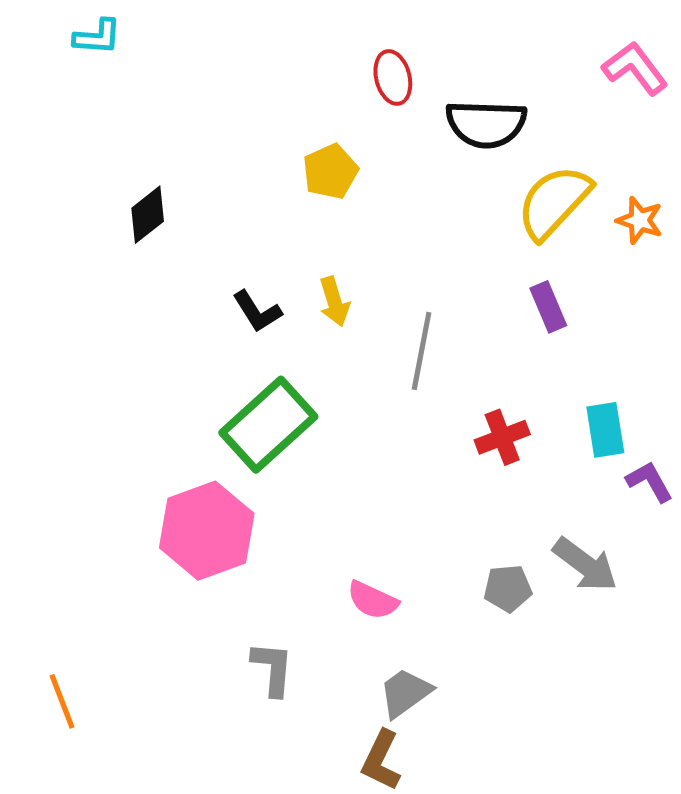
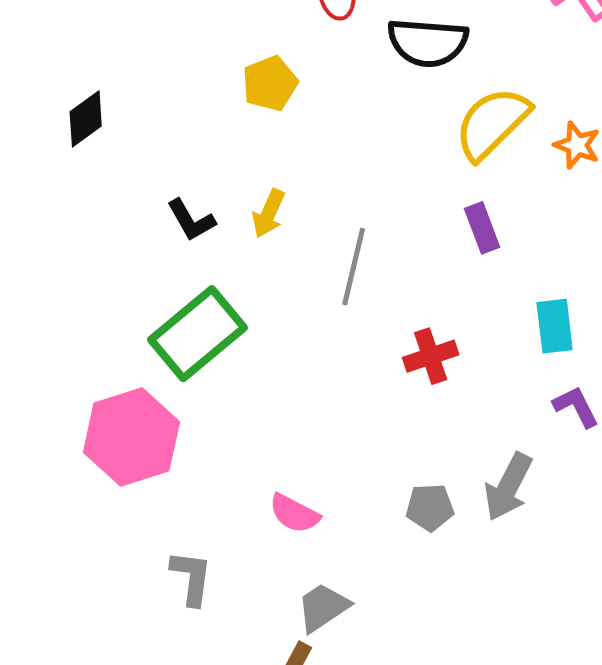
yellow arrow: (334, 302) -> (269, 214), turned 39
cyan rectangle: (605, 430) -> (555, 326), moved
gray arrow: (585, 565) -> (508, 487), turned 78

